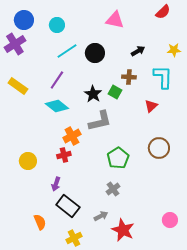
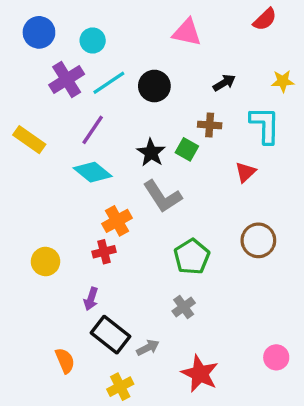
purple cross: (15, 44) -> (67, 80), moved
gray L-shape: (100, 121) -> (162, 196), turned 70
gray arrow: (101, 216) -> (148, 348), moved

